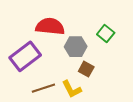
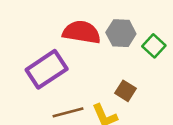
gray hexagon: (76, 47) -> (121, 33), moved

